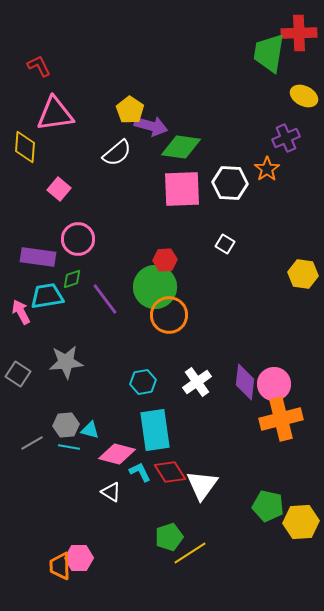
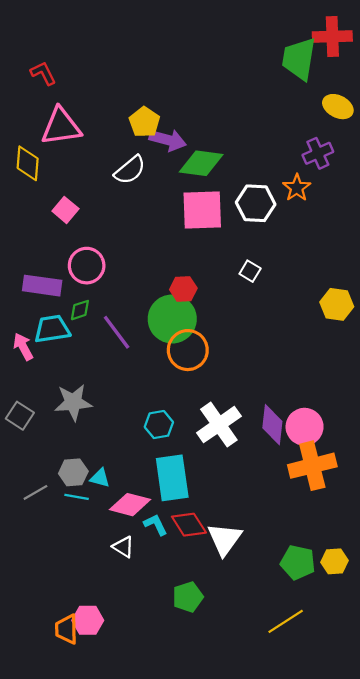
white cross: (197, 382) -> (219, 425), size x1.4
yellow hexagon: (301, 522) -> (335, 561), moved, size x0.7
yellow line: (190, 553) -> (286, 621), moved

